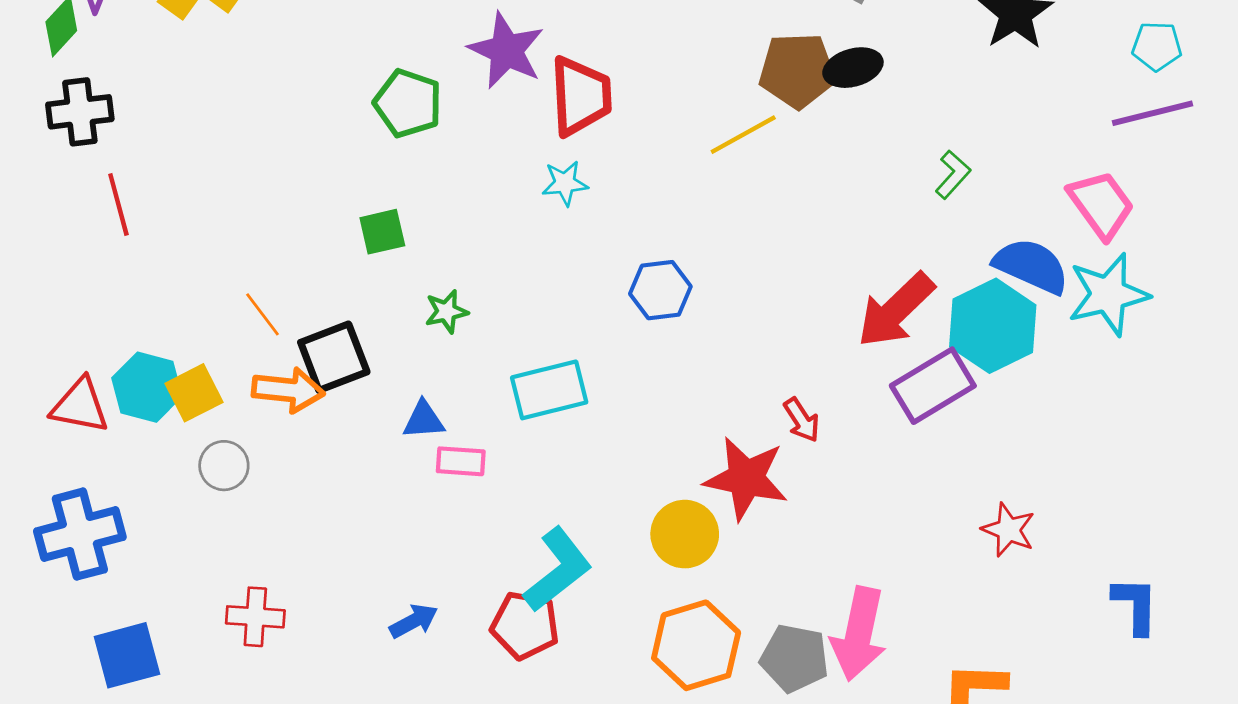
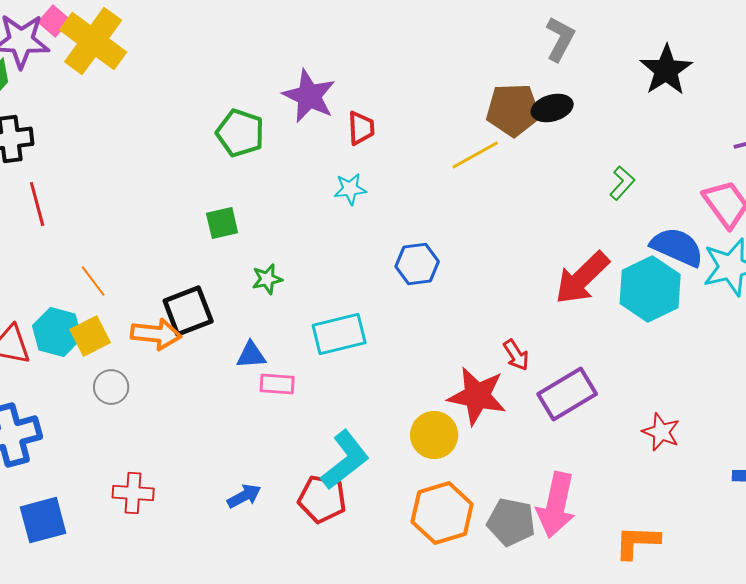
red trapezoid: (581, 96) -> (361, 128), size x0.6
orange line: (262, 314) -> (93, 281), moved
purple rectangle: (933, 386) -> (567, 394), moved

